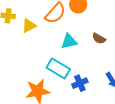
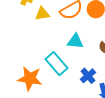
blue cross: (80, 83) -> (88, 76), moved, turned -35

